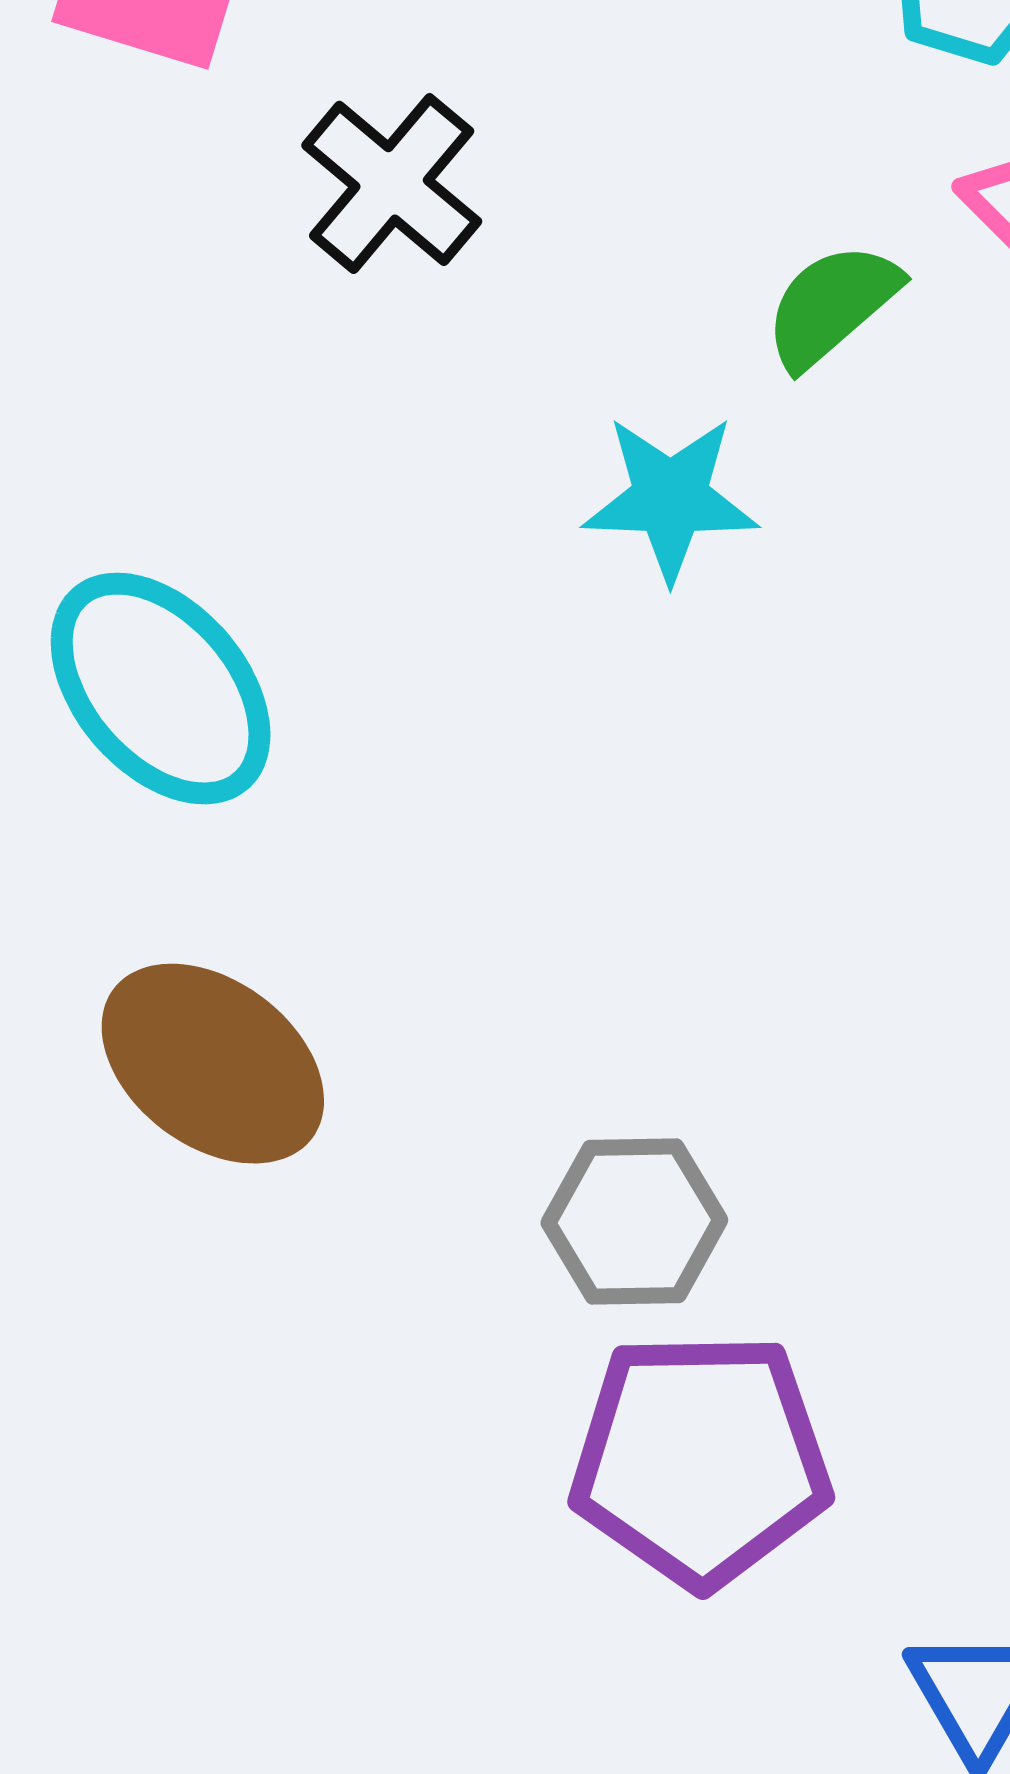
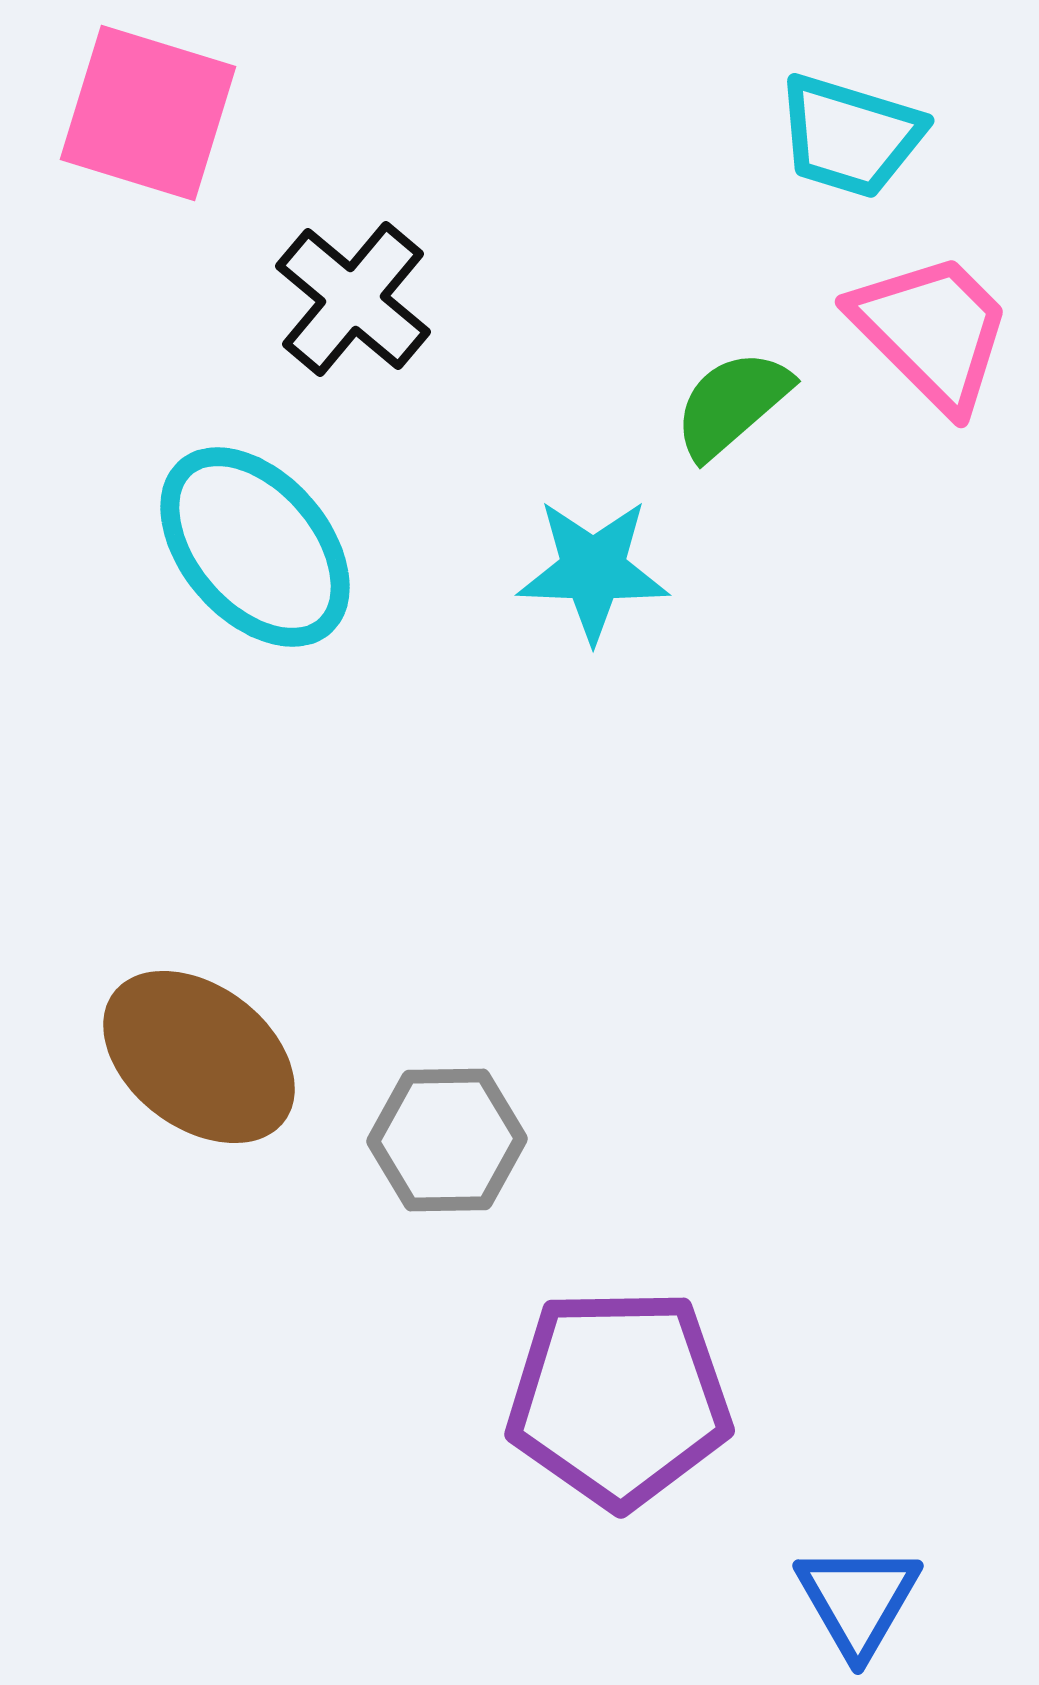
cyan ellipse: (161, 689) -> (255, 547), moved
gray hexagon: (634, 1221) -> (447, 1140), moved

